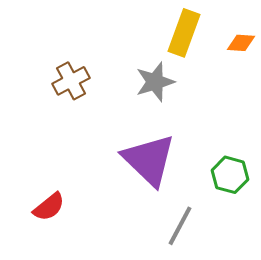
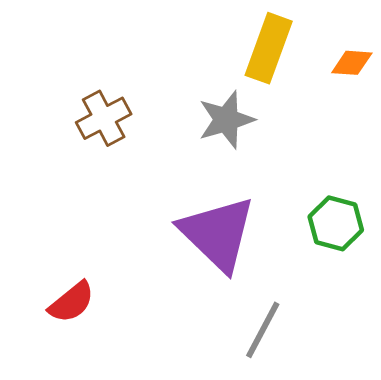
green hexagon: (230, 175) -> (336, 223), moved

